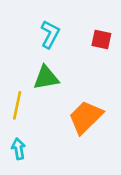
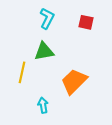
cyan arrow: (18, 149) -> (43, 105), moved

